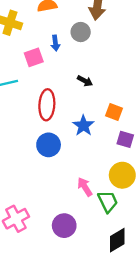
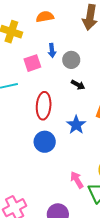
gray circle: (81, 32) -> (71, 60), moved

